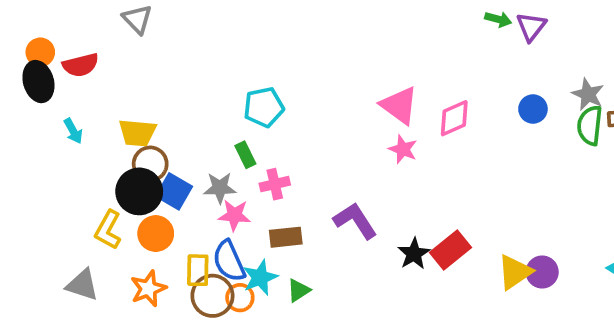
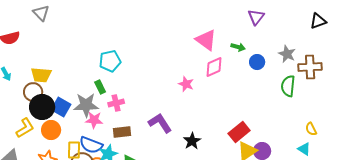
green arrow: (498, 19) -> (238, 47), moved
pink triangle: (399, 105) -> (206, 40), moved
green semicircle: (590, 125) -> (288, 86), moved
brown circle: (150, 164) -> (33, 92), moved
gray star: (220, 188) -> (86, 105), size x1.4
yellow L-shape: (108, 230) -> (25, 128), turned -150
red rectangle: (451, 250) -> (239, 132), moved
blue semicircle: (229, 261) -> (91, 145), turned -45

